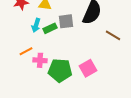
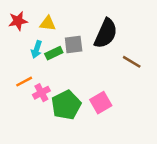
pink cross: (40, 60) -> (41, 93), turned -32
green pentagon: (60, 70) -> (66, 105), turned -30

